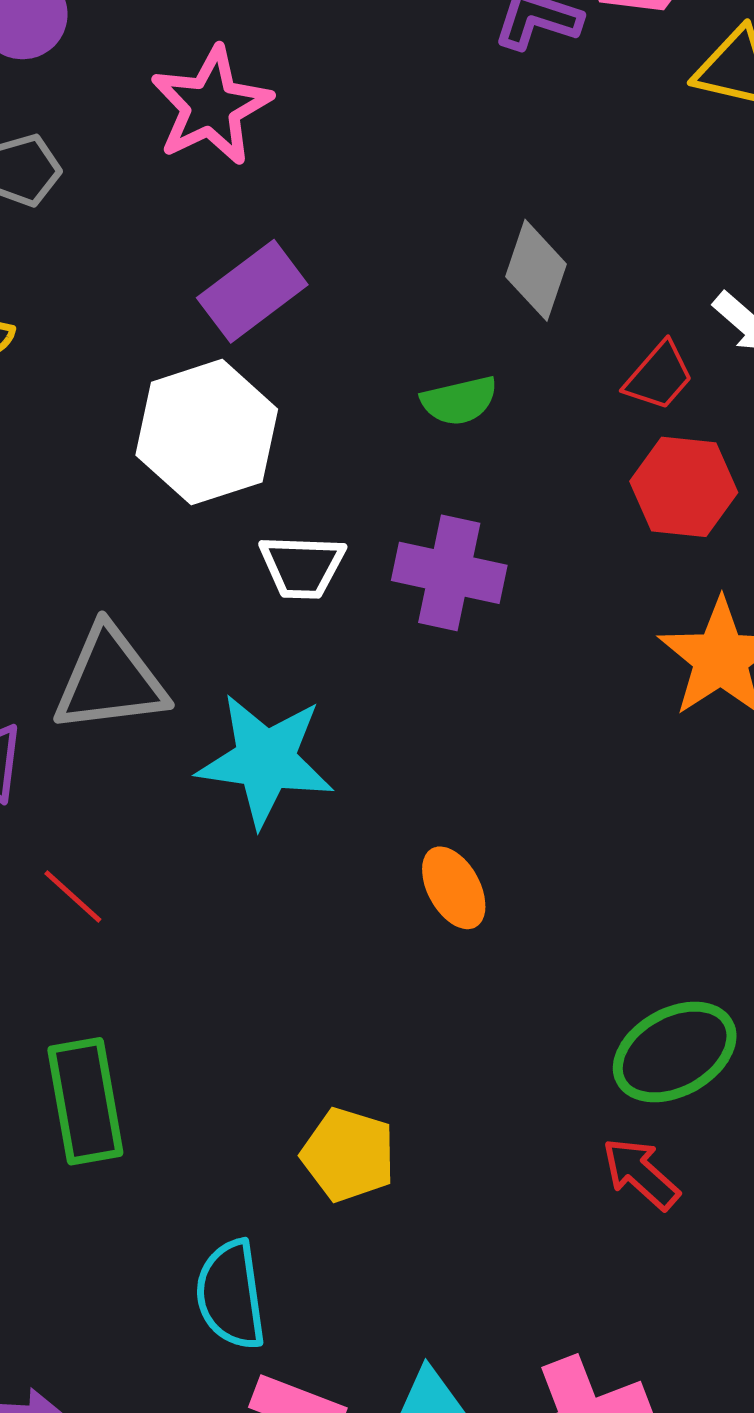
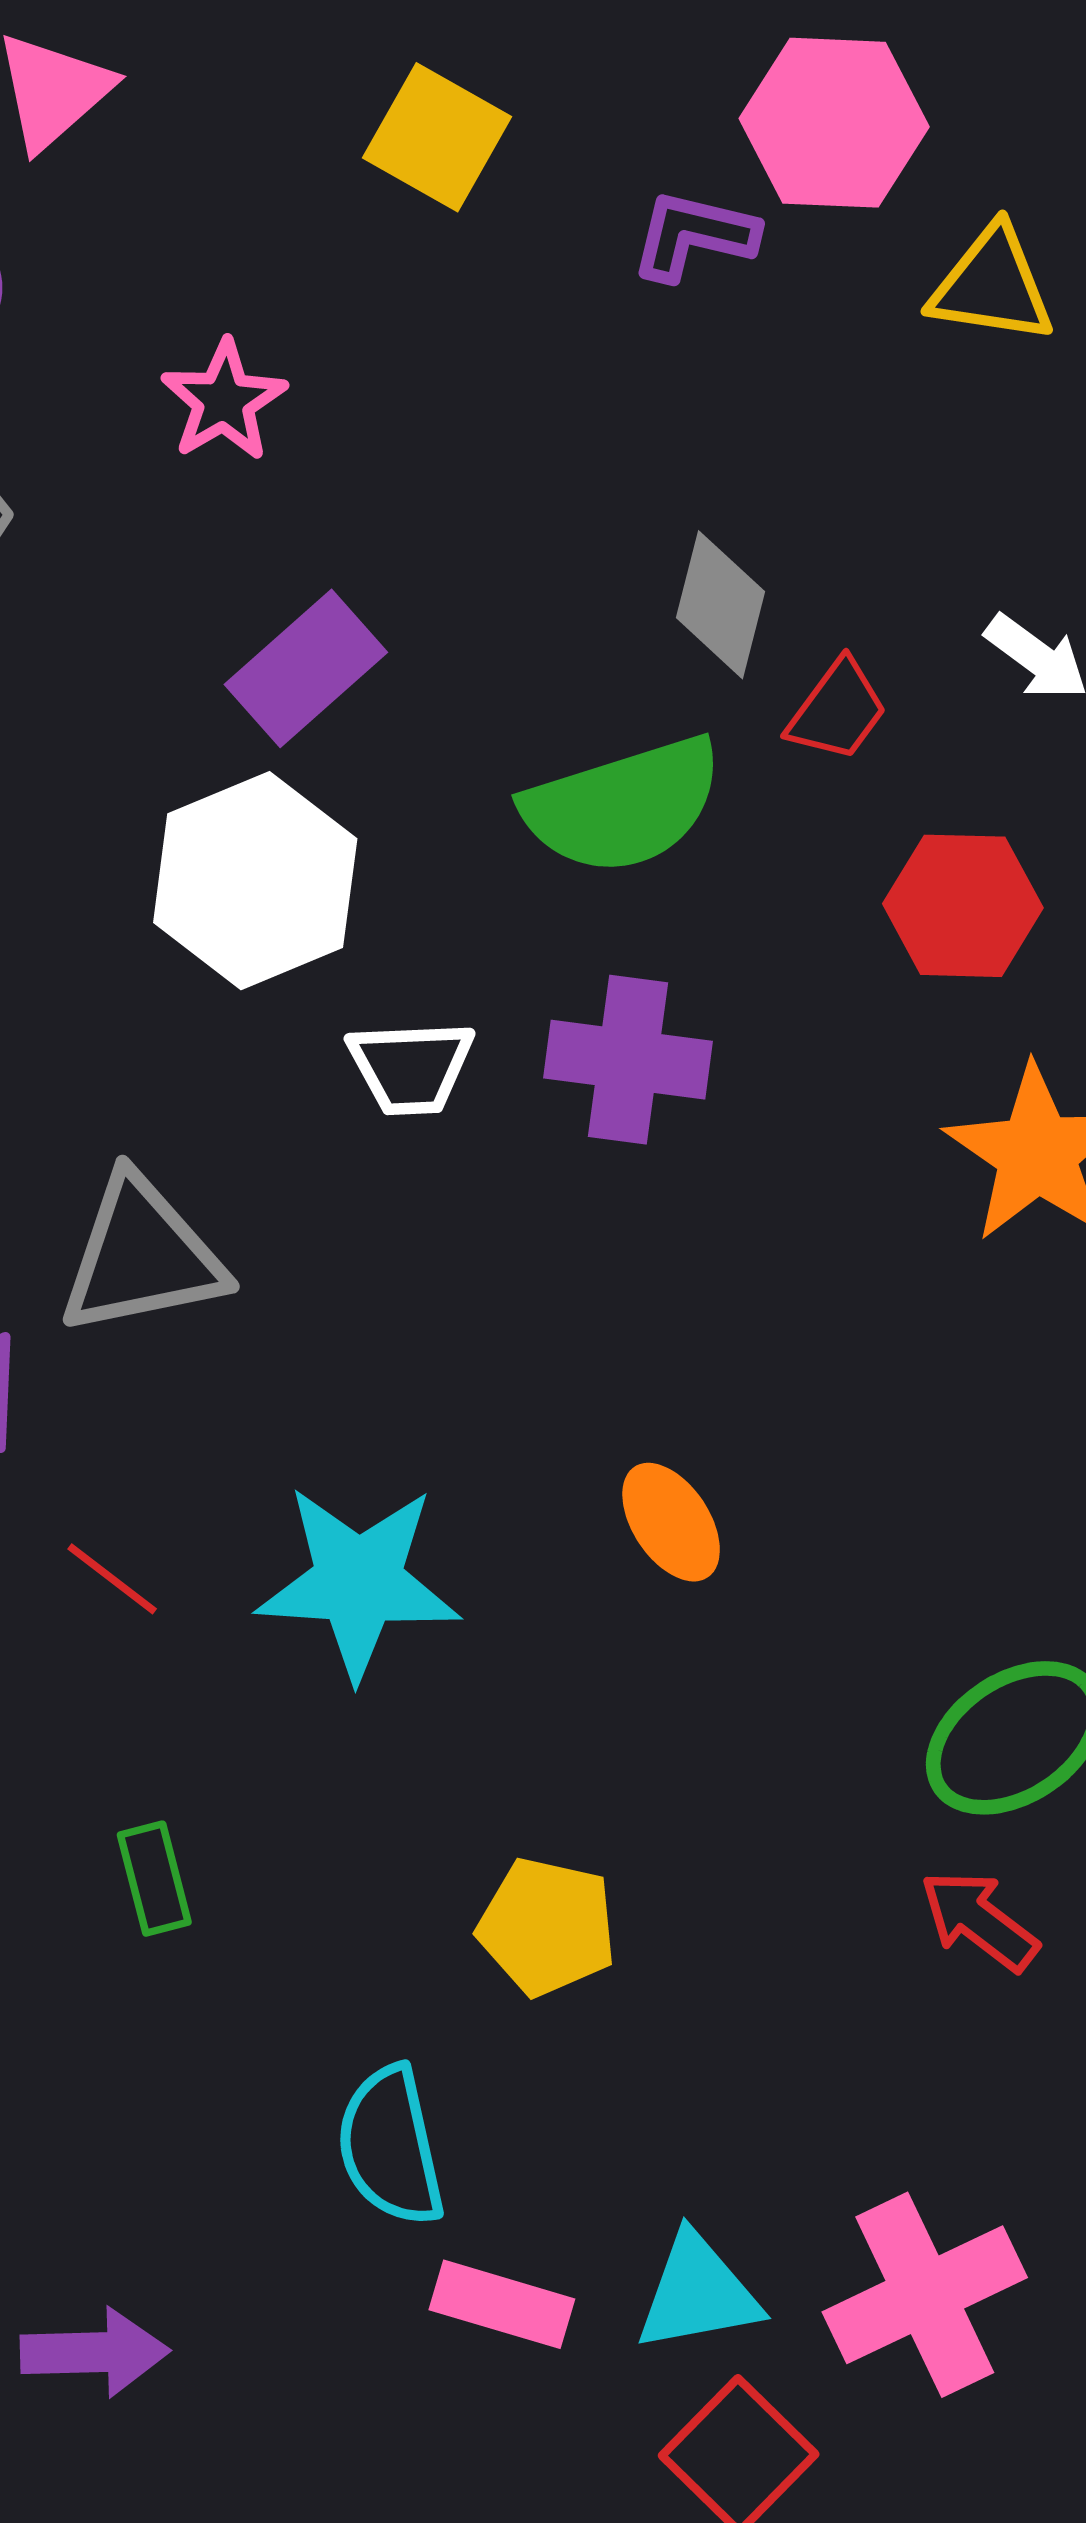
pink star: (211, 106) -> (224, 401), size x0.7
red trapezoid: (659, 376) -> (837, 711), moved
green semicircle: (459, 401) -> (623, 805), size x1.8
cyan star: (265, 760) -> (358, 1582), moved
green rectangle: (85, 1101) -> (154, 1879), size x0.6

